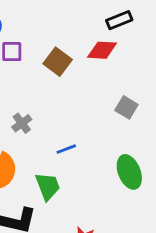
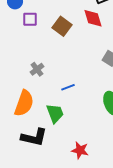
red diamond: (102, 50) -> (93, 18), turned 70

